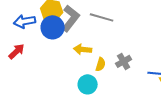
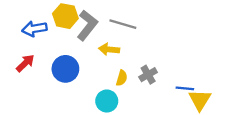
blue circle: (53, 27) -> (65, 69), moved
yellow arrow: (83, 49) -> (109, 49), moved

